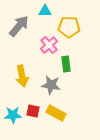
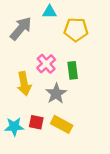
pink cross: (49, 45) -> (46, 64), moved
gray star: (51, 85) -> (56, 94), turned 30

